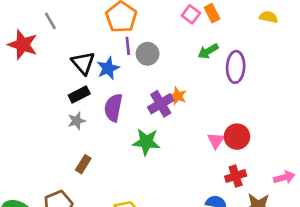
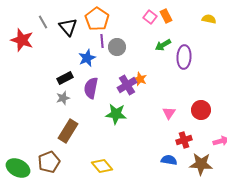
black triangle: (83, 63) -> (68, 27), moved
red circle: (237, 137) -> (201, 110), moved
brown rectangle: (83, 164) -> (68, 131), size x1.6

